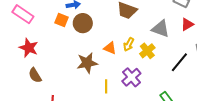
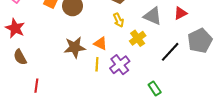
yellow arrow: (129, 44) -> (118, 20), moved, turned -56
orange triangle: (110, 48) -> (100, 43), moved
yellow line: (106, 86) -> (97, 64), moved

